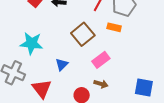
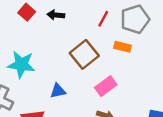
blue triangle: (62, 64) -> (58, 91), turned 32

